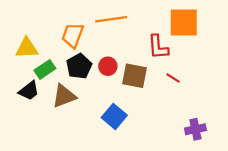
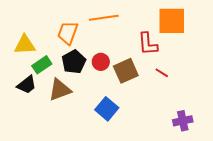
brown square: (135, 76) -> (126, 71), turned -35

